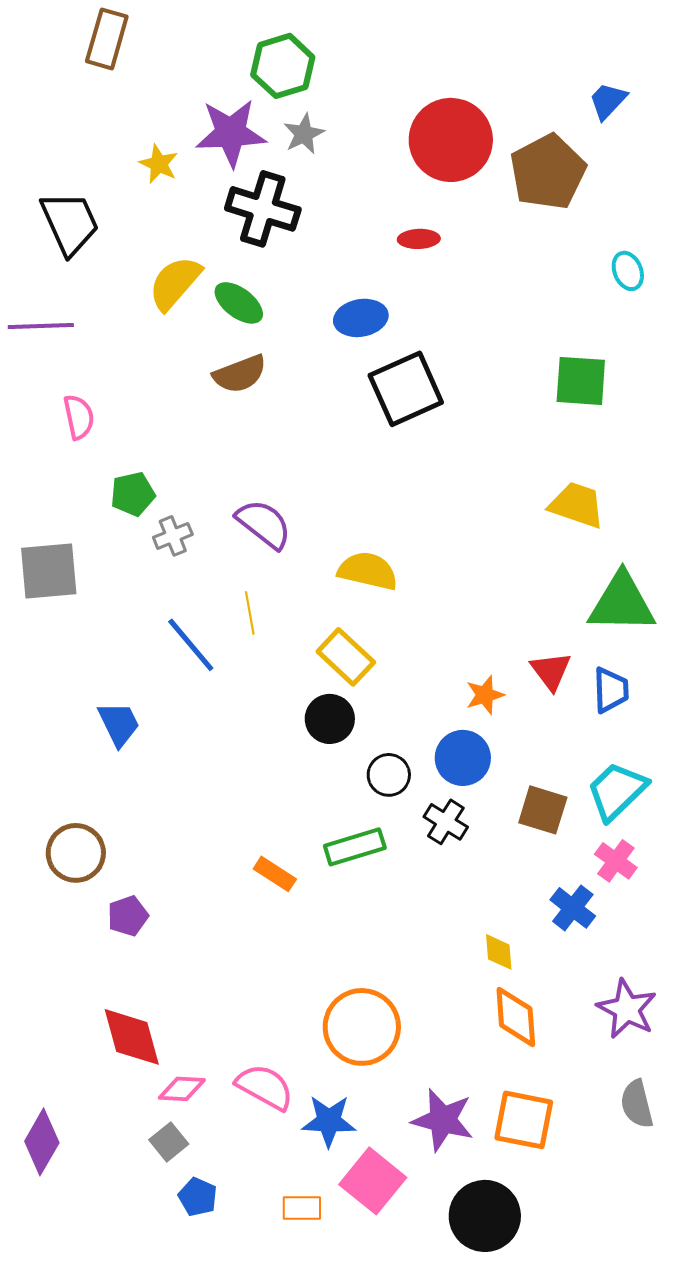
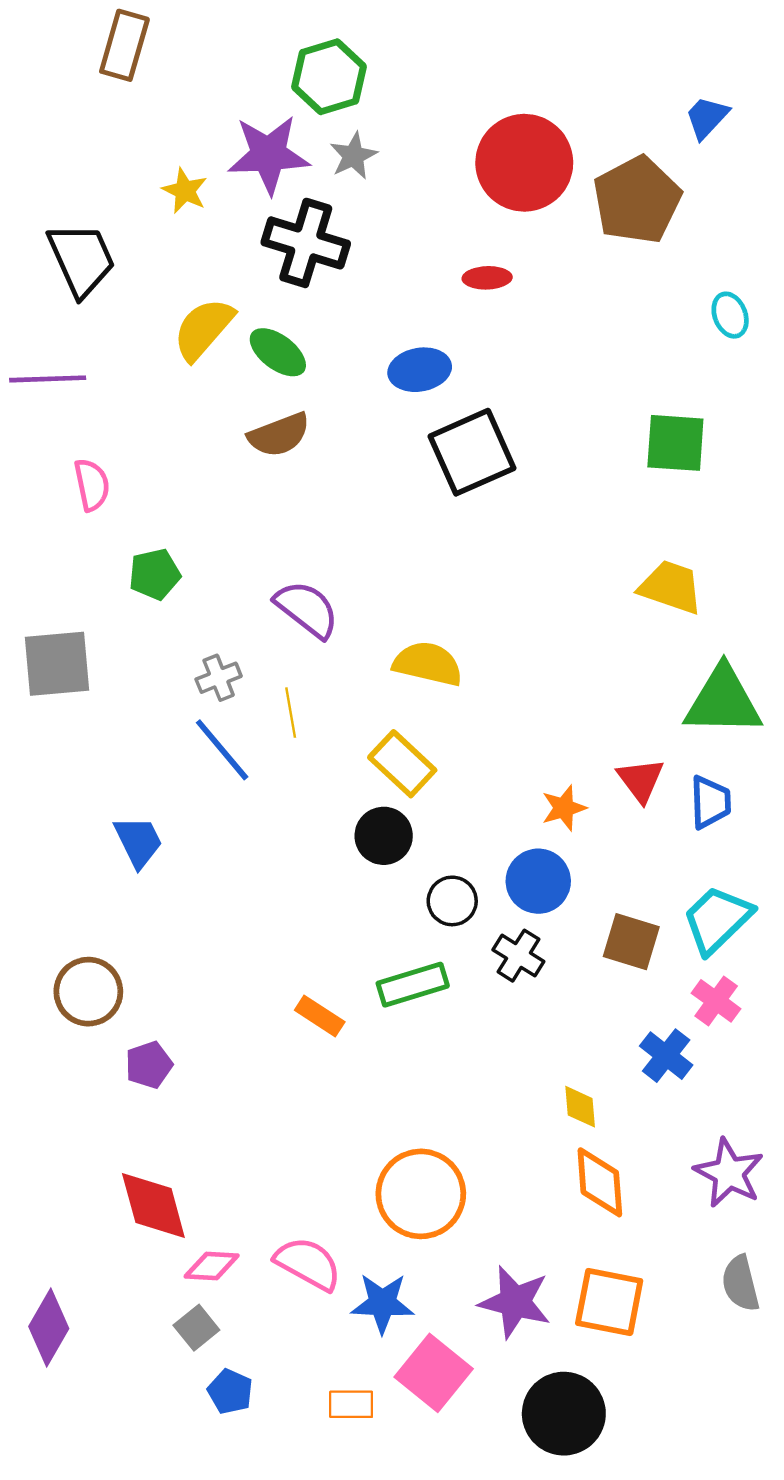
gray cross: (173, 536) -> (219, 678), moved

